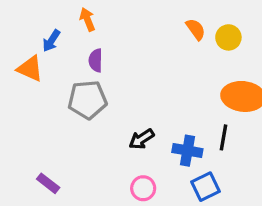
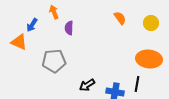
yellow circle: (228, 37) -> (151, 23), moved
purple semicircle: (96, 60) -> (69, 28), moved

